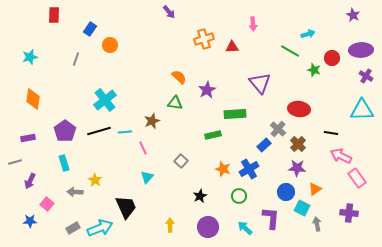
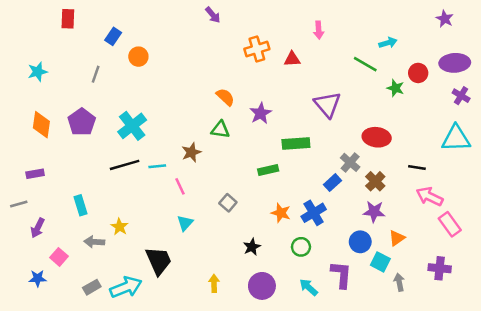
purple pentagon: (65, 131) -> (82, 122), moved

